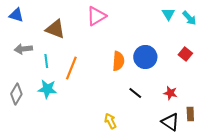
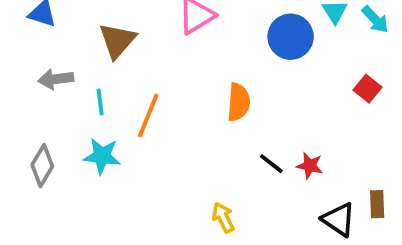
brown triangle: (55, 29) -> (117, 41), turned 50
blue circle: (145, 57) -> (291, 37), moved
red star: (170, 93) -> (310, 166), moved

